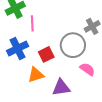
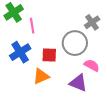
red square: (46, 54) -> (49, 55), turned 35
purple triangle: (61, 87) -> (78, 83), moved, turned 36

